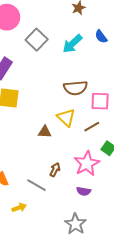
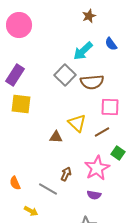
gray square: (37, 40) -> (65, 75), moved
brown semicircle: (75, 88) -> (92, 82), moved
yellow arrow: (19, 208) -> (31, 211), turned 48

